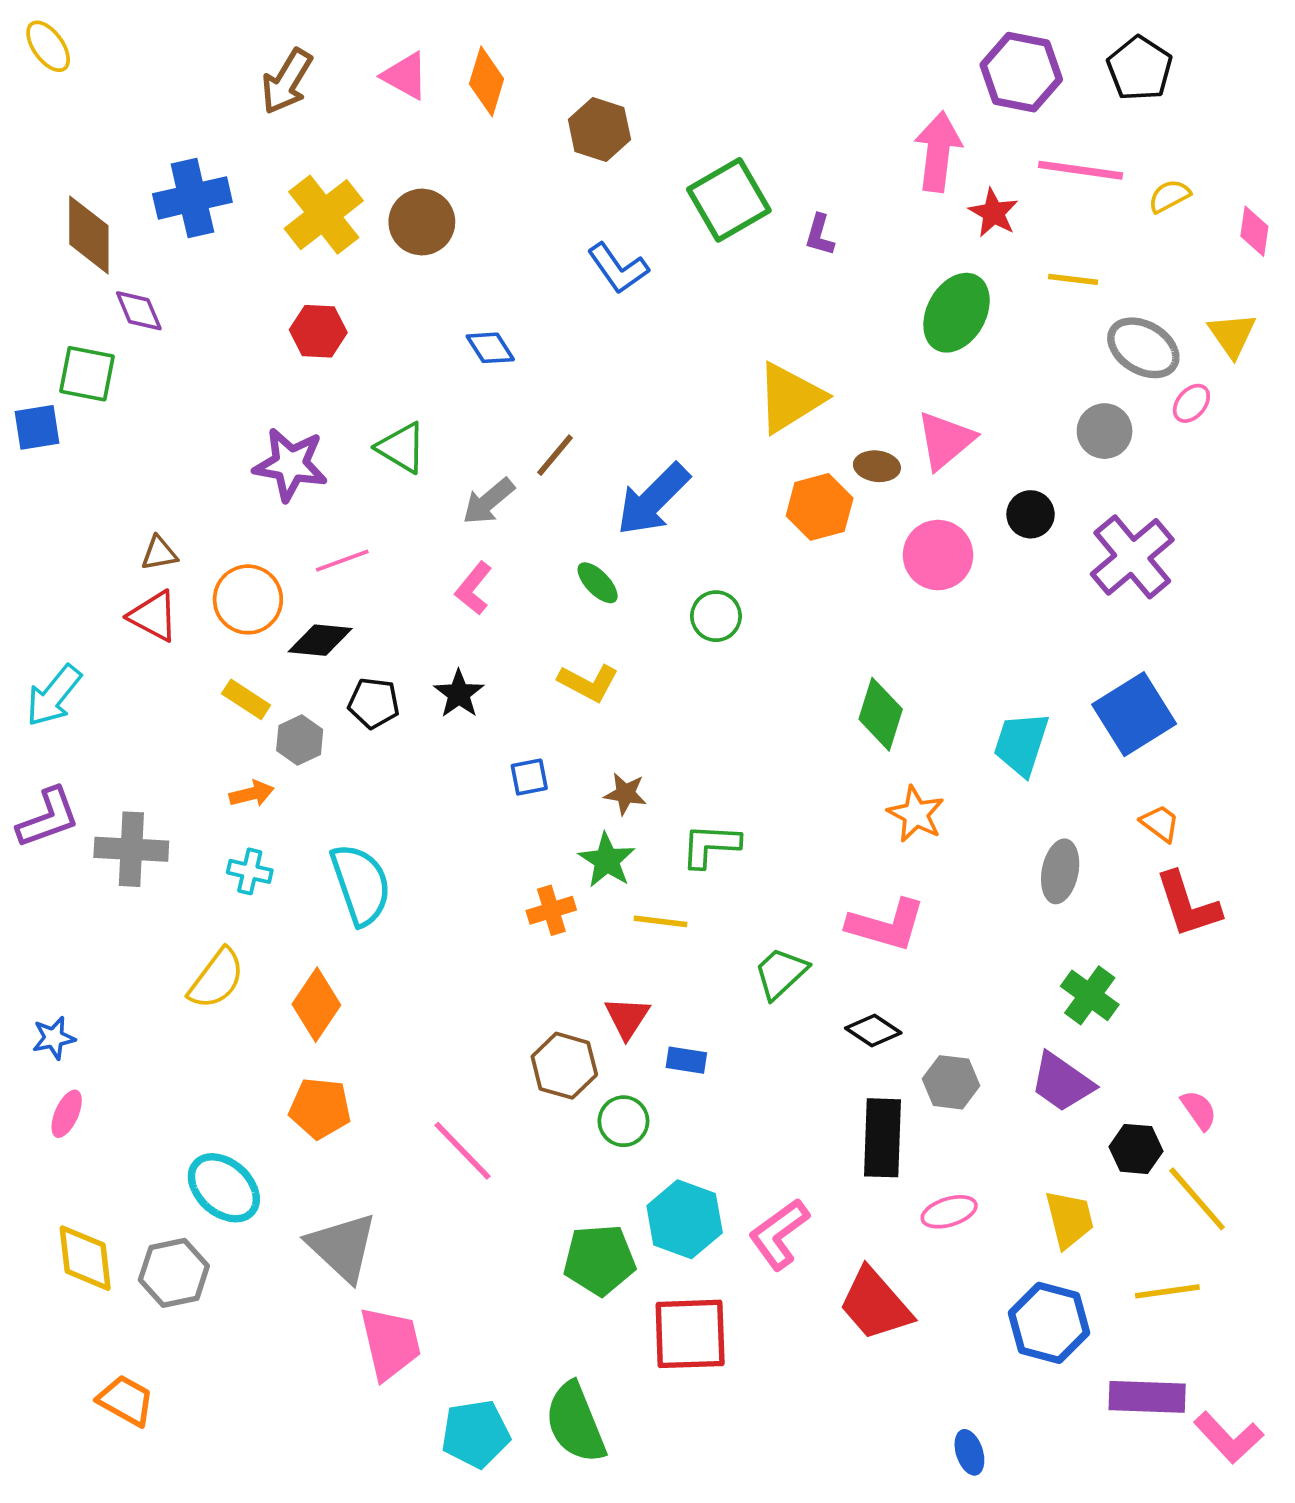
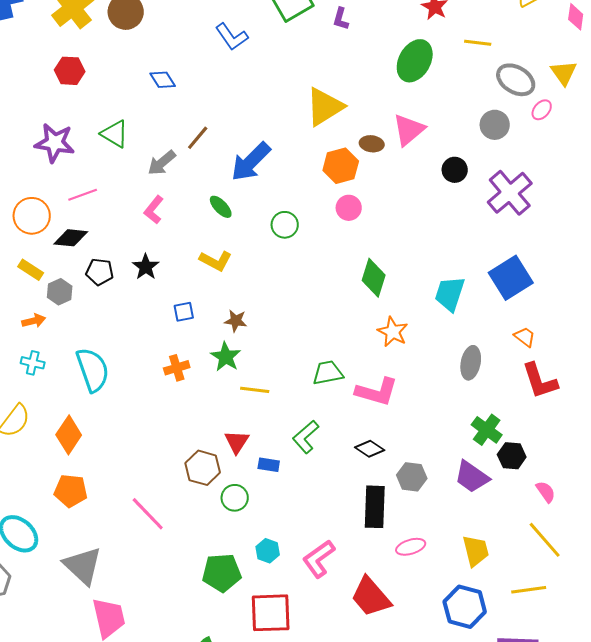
pink circle: (938, 555) -> (349, 208), moved, size x0.7
green L-shape: (710, 846) -> (306, 437), moved, turned -44
orange cross: (551, 910) -> (177, 368), moved
green trapezoid: (781, 973) -> (328, 373), moved, turned 32
black hexagon: (1136, 1149) -> (512, 456), moved
cyan hexagon: (685, 1219) -> (268, 551), size x0.6

